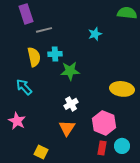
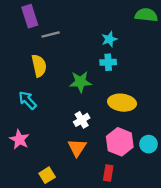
cyan cross: (55, 54) -> (108, 62), moved
yellow ellipse: (122, 89) -> (122, 103), moved
cyan circle: (122, 146) -> (149, 144), moved
red rectangle: (102, 148) -> (108, 173), moved
yellow square: (41, 152) -> (47, 175), turned 32

